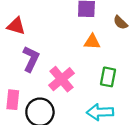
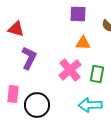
pink cross: (61, 79) -> (70, 70), moved

